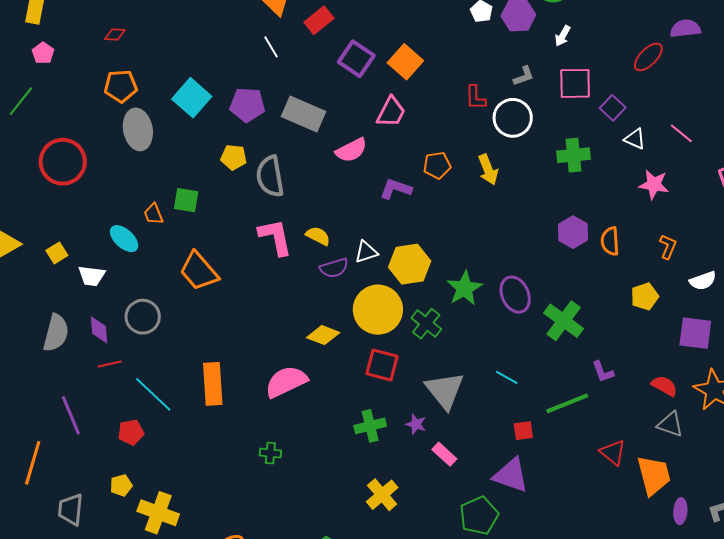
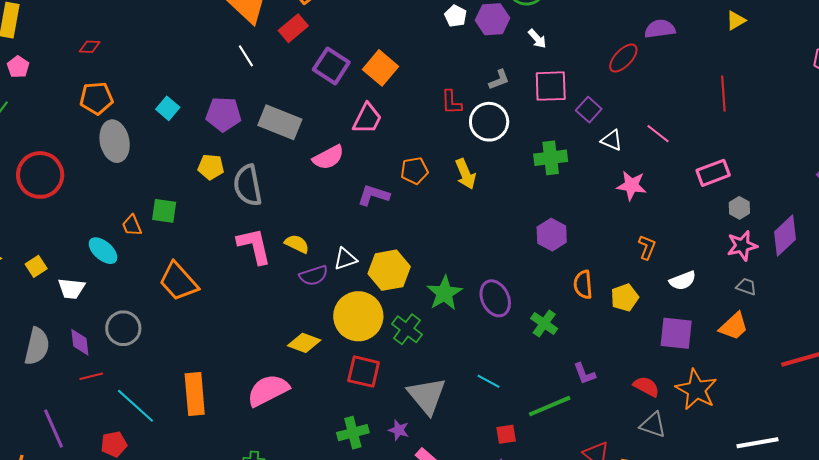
white arrow: (563, 36) -> (537, 39), turned -70
cyan square: (192, 98) -> (168, 108), size x0.6
orange semicircle: (610, 241) -> (583, 285), moved
green cross: (564, 321) -> (544, 324), size x0.7

